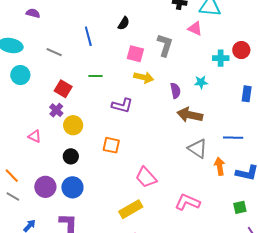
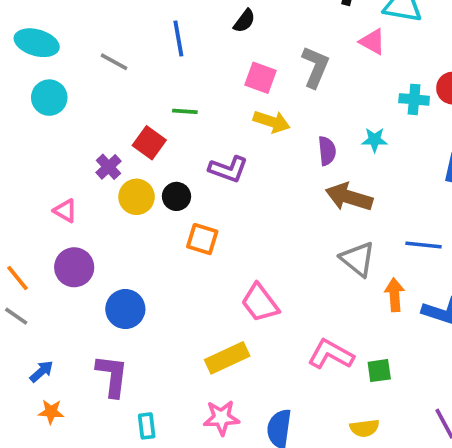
red square: (63, 89) -> (149, 143), moved
black circle: (71, 156) -> (176, 196), moved
purple circle: (45, 187) -> (74, 267), moved
green square: (240, 207) -> (379, 371), moved

